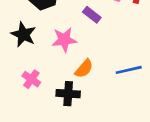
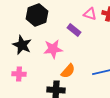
pink cross: (31, 79) -> (19, 74), moved, turned -32

